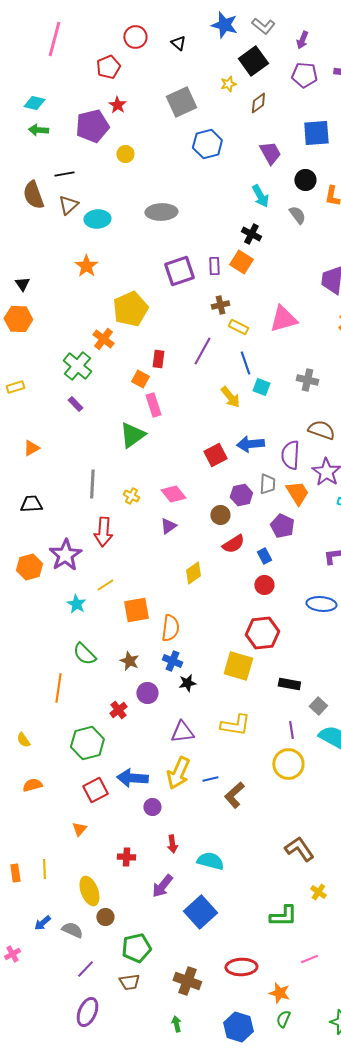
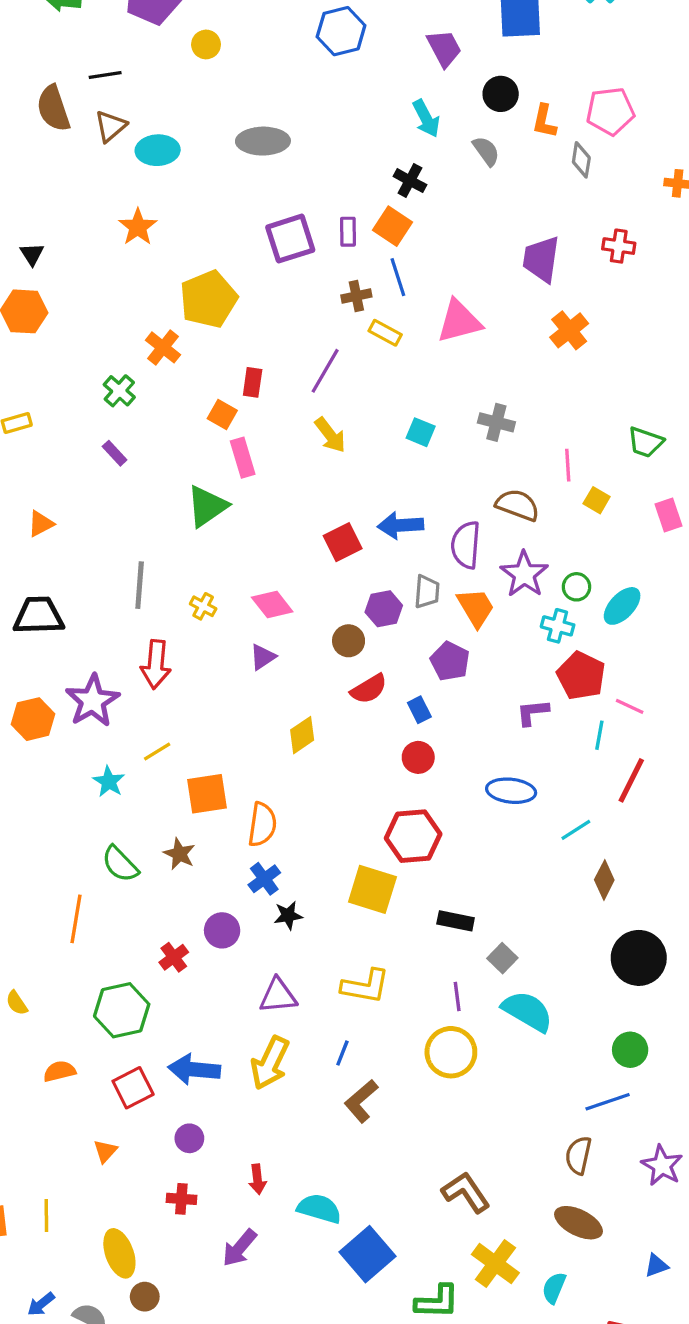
blue line: (245, 363) -> (398, 277), moved
green cross: (77, 366) -> (119, 391), size x0.7
yellow arrow: (230, 397) -> (330, 435), moved
black trapezoid: (31, 504) -> (39, 616), size x1.4
brown star: (129, 661) -> (179, 854), moved
blue cross: (172, 661) -> (264, 879), turned 30
blue line: (210, 779) -> (342, 1053), moved, turned -56
orange semicircle: (32, 785) -> (59, 1071), moved
purple circle: (152, 807) -> (189, 1138), moved
yellow cross: (318, 892) -> (495, 1264), size x1.8
blue square: (200, 912) -> (367, 1254), moved

